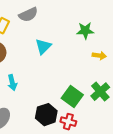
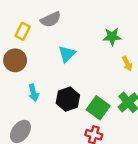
yellow arrow: (99, 56) -> (127, 64), turned 56
black hexagon: (46, 115) -> (68, 99), moved

